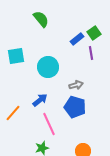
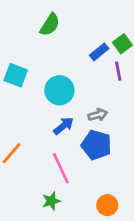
green semicircle: (41, 19) -> (50, 25), turned 72
cyan square: (16, 56) -> (16, 75), turned 30
blue arrow: (40, 100) -> (64, 126), moved

